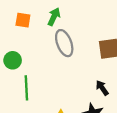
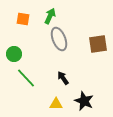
green line: (26, 88) -> (26, 78), turned -40
black arrow: (102, 88) -> (63, 78), moved

